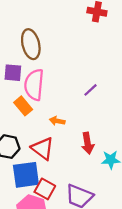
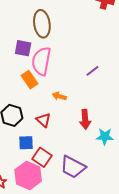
red triangle: (43, 148) -> (44, 120), size x0.7
blue square: (26, 175) -> (26, 143), size x0.6

